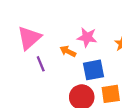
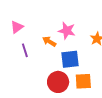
pink triangle: (29, 38) -> (17, 27), size x0.6

